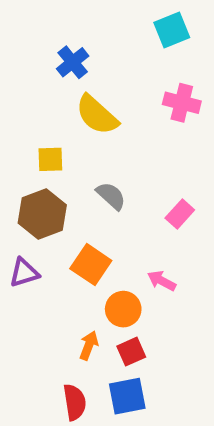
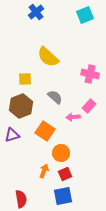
blue cross: (73, 62) -> (36, 12), moved
pink cross: (182, 103) -> (90, 74), moved
pink arrow: (162, 281) -> (73, 117), moved, turned -32
red semicircle: (75, 402) -> (21, 199), moved

